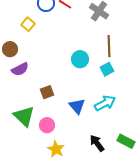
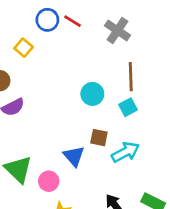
brown square: (47, 92) -> (99, 138), moved, turned 32
blue triangle: (77, 106) -> (74, 156), moved

